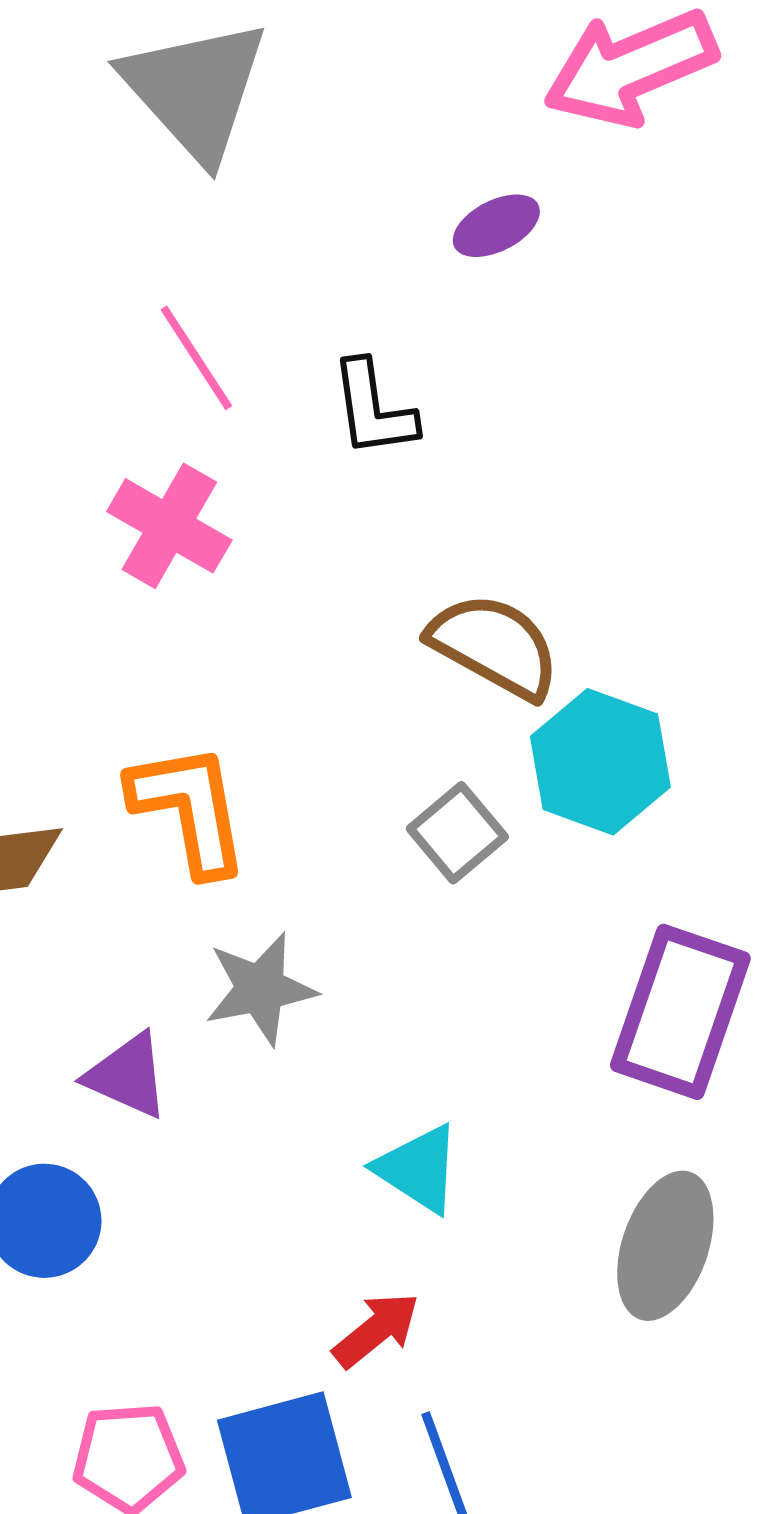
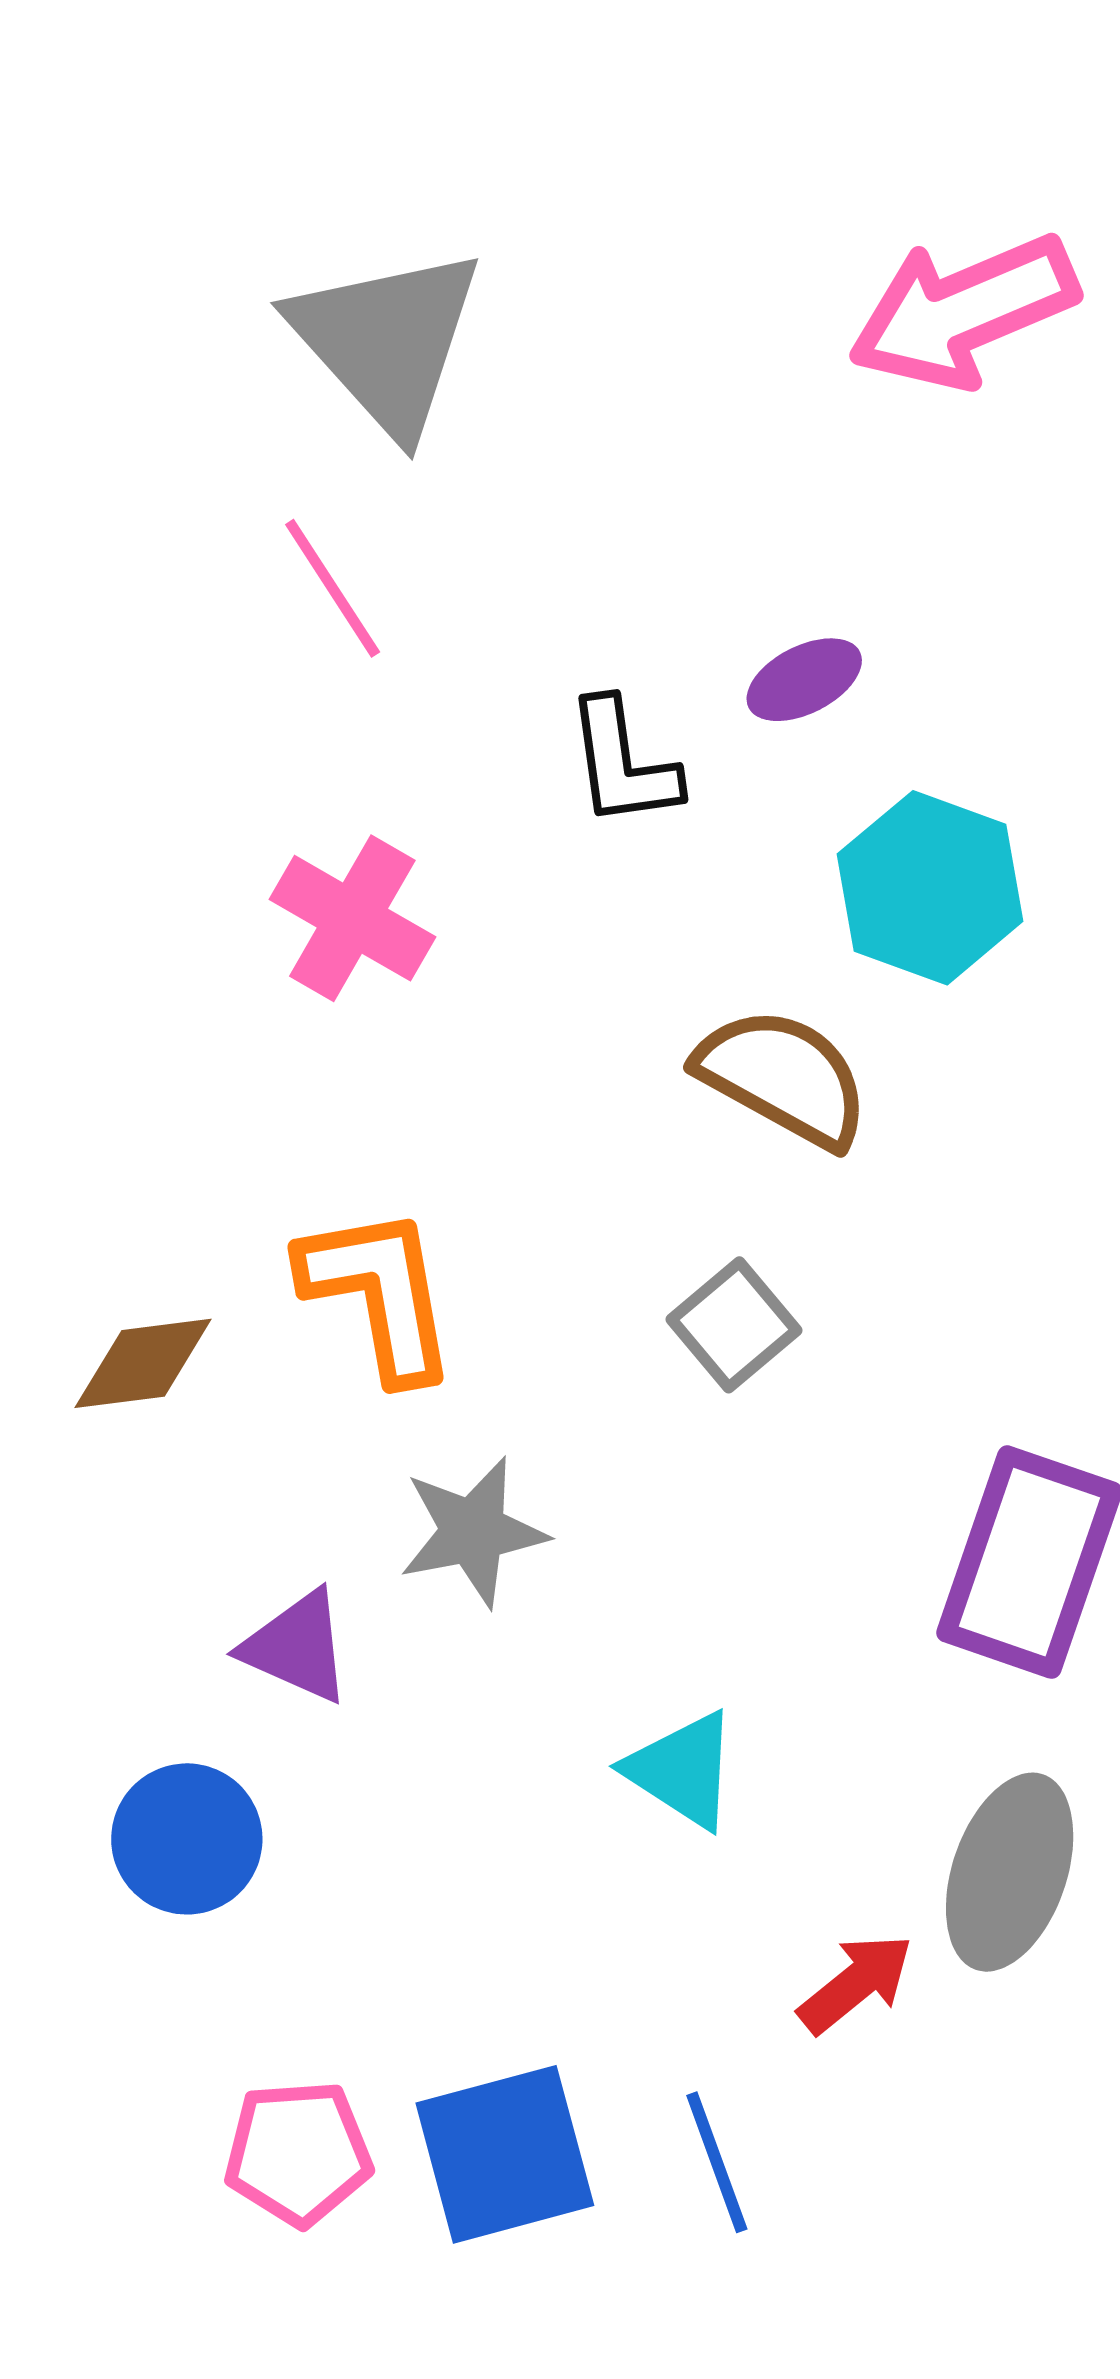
purple ellipse: (496, 226) -> (804, 680), moved
pink line: (196, 358) -> (333, 588), moved
cyan hexagon: (600, 762) -> (930, 888), moved
red arrow: (376, 1330) -> (856, 1983), moved

